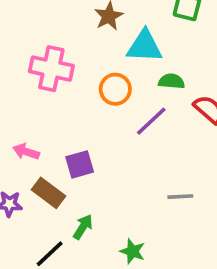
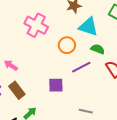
purple square: (80, 164) -> (56, 85), moved

